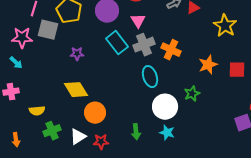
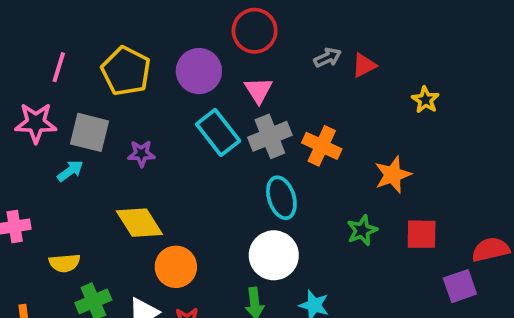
yellow star: (225, 26) -> (425, 100), size x0.6
gray square: (48, 30) -> (90, 132), moved
cyan arrow: (16, 63) -> (70, 171), moved, turned -80
red square: (237, 70) -> (422, 234), moved
white circle: (165, 107) -> (274, 255), moved

